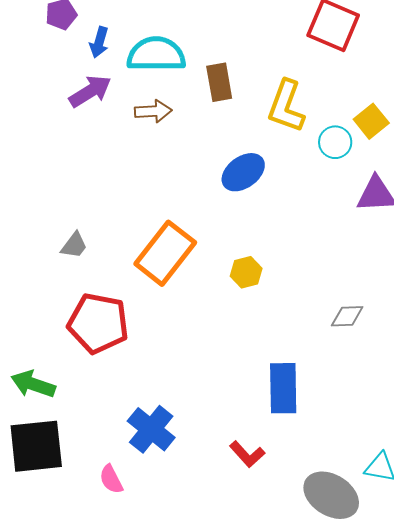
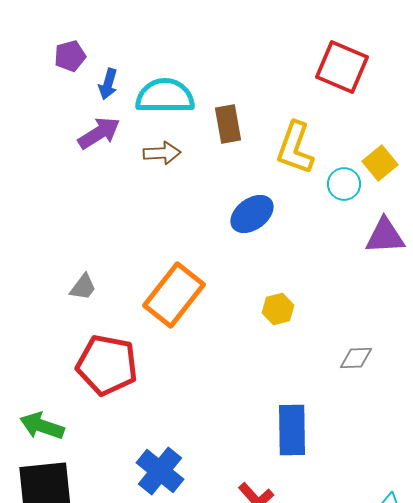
yellow hexagon: (246, 272) -> (278, 309), moved

